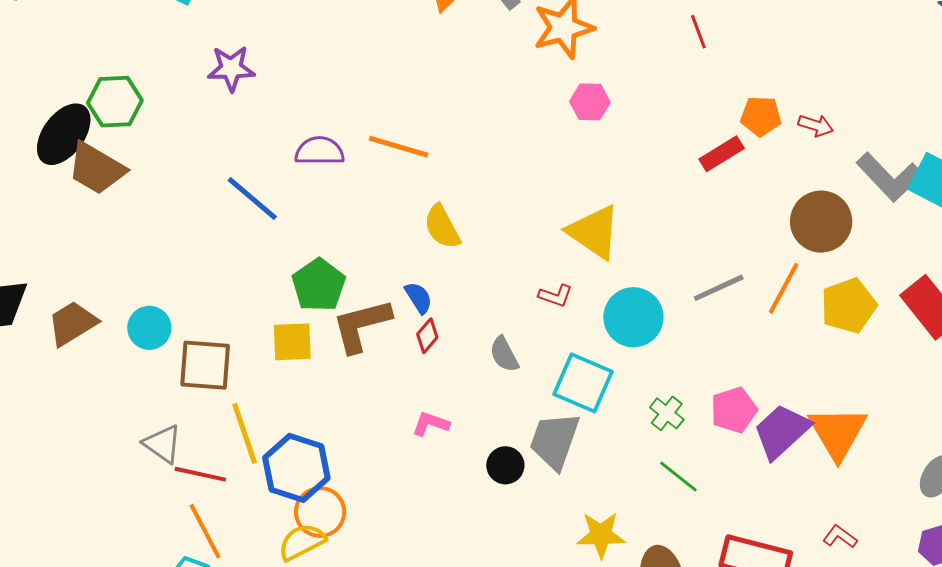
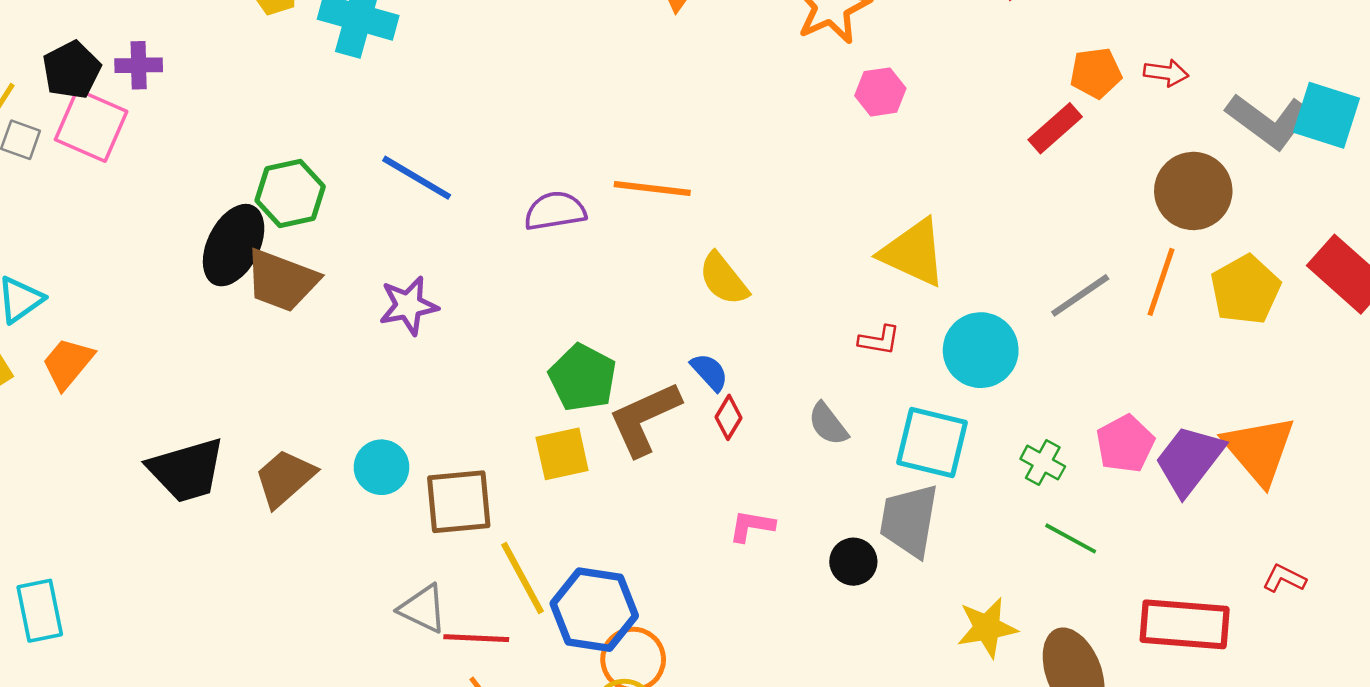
purple star: (231, 68) -> (408, 306), moved
blue line: (252, 199) -> (417, 178), moved

